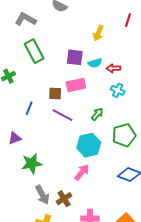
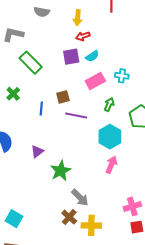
yellow arrow: (98, 33) -> (78, 18), moved
red arrow: (113, 68) -> (83, 36), moved
pink rectangle: (76, 85) -> (95, 81), moved
blue line: (29, 108) -> (41, 109), moved
brown cross: (64, 199) -> (69, 217), moved

